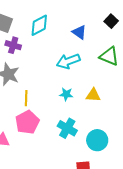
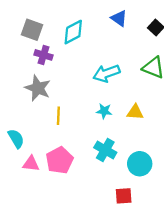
blue triangle: (79, 32) -> (119, 18), moved
pink pentagon: (27, 122) -> (60, 160), moved

